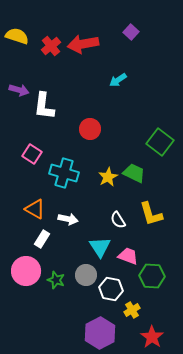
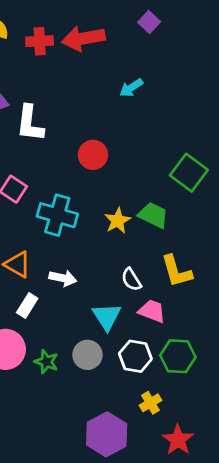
red cross: (51, 46) -> (40, 41), turned 36
pink trapezoid: (128, 256) -> (152, 311), moved
white hexagon: (111, 289) -> (135, 356), moved

